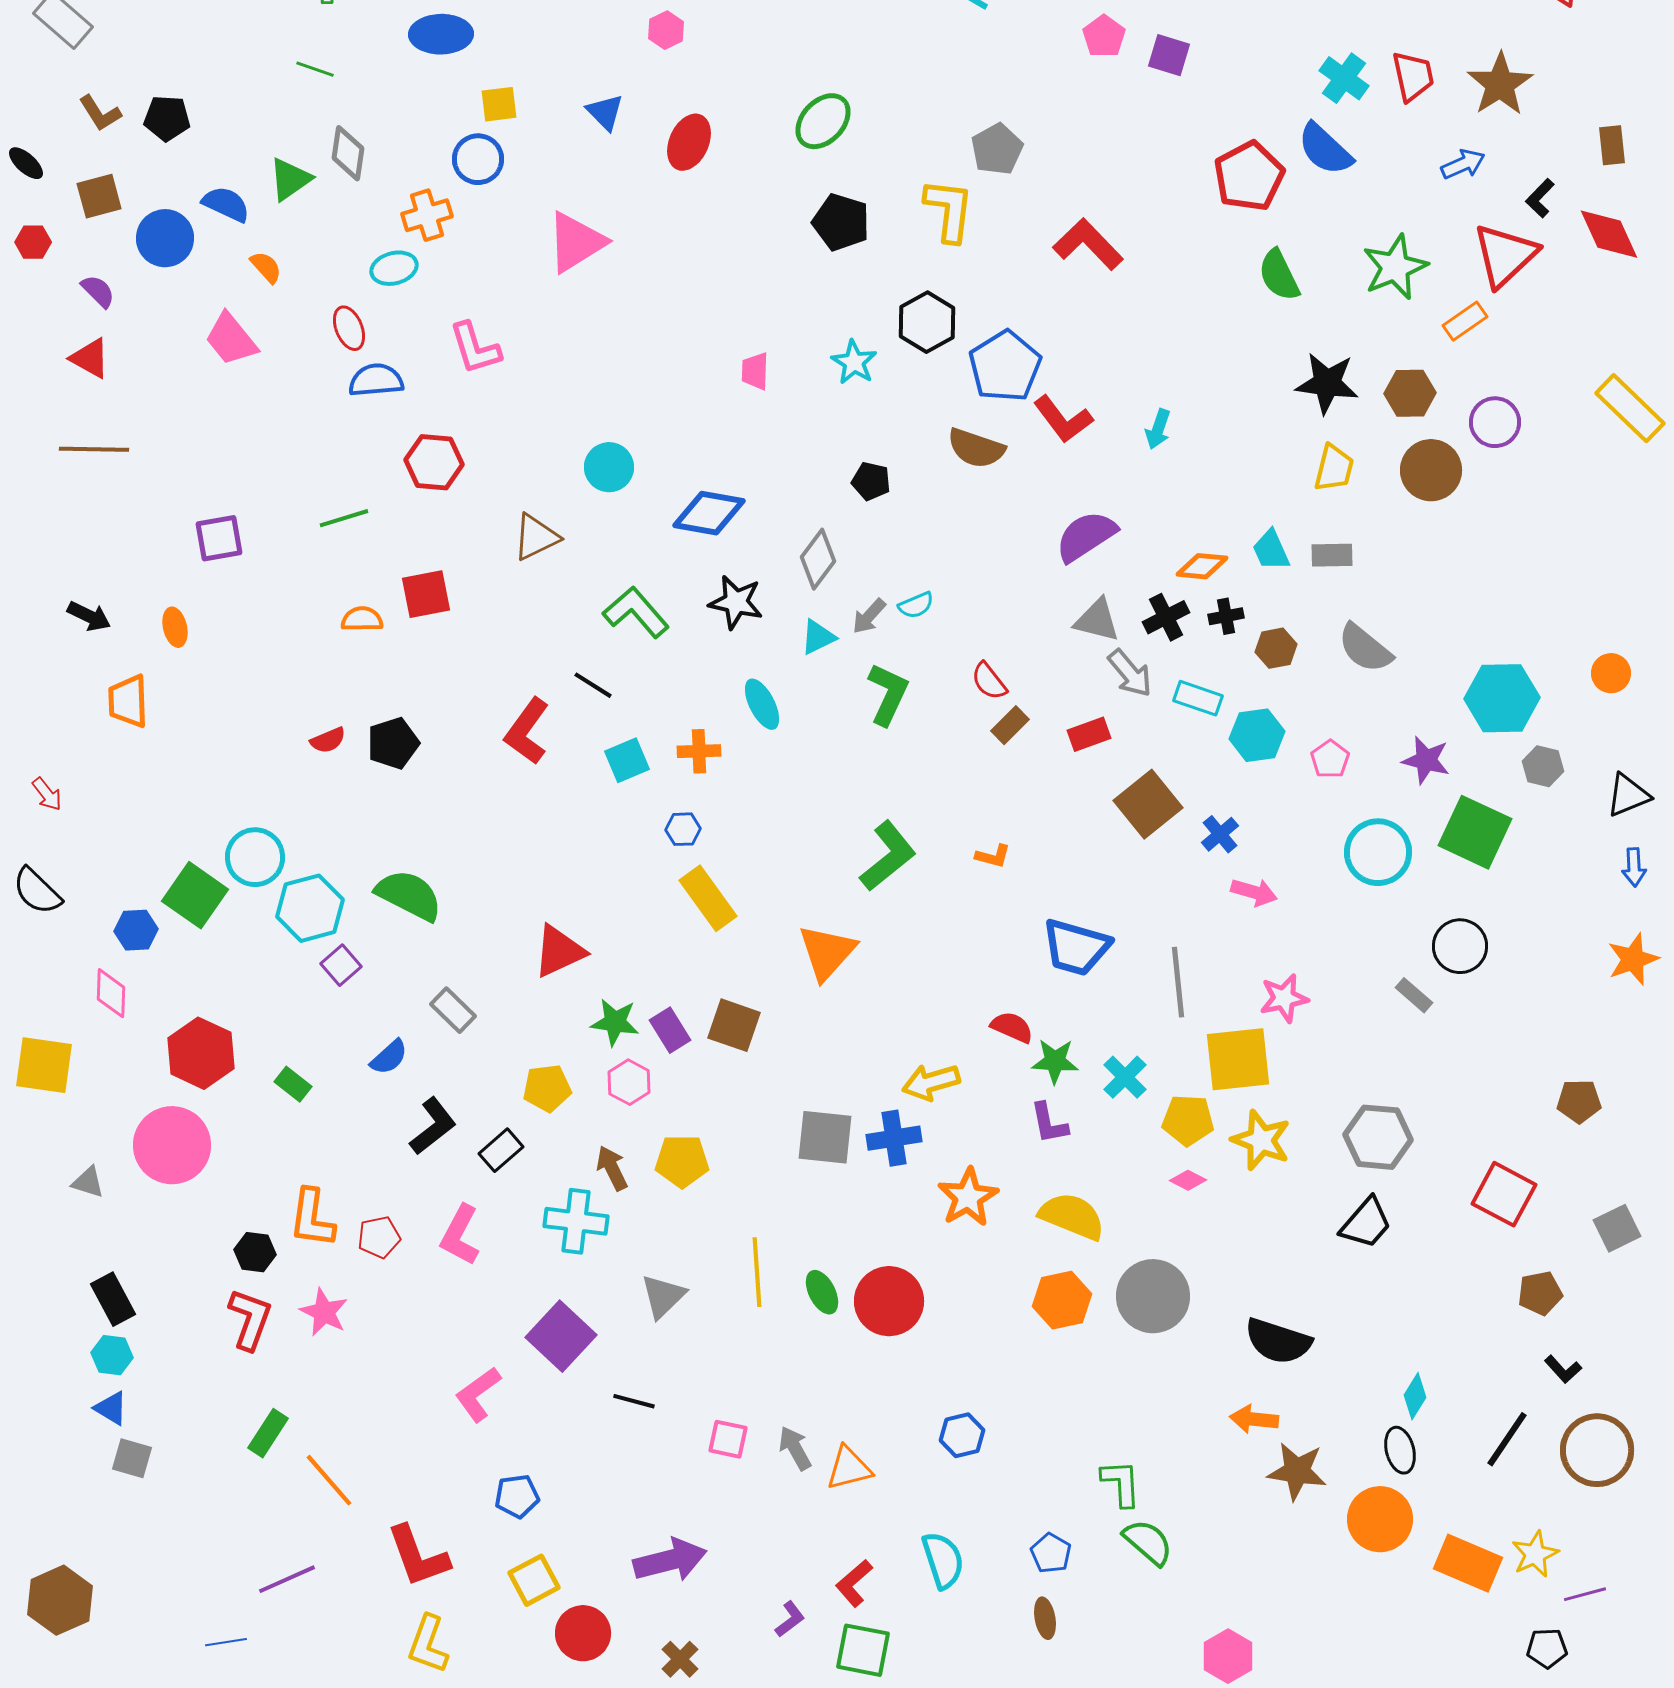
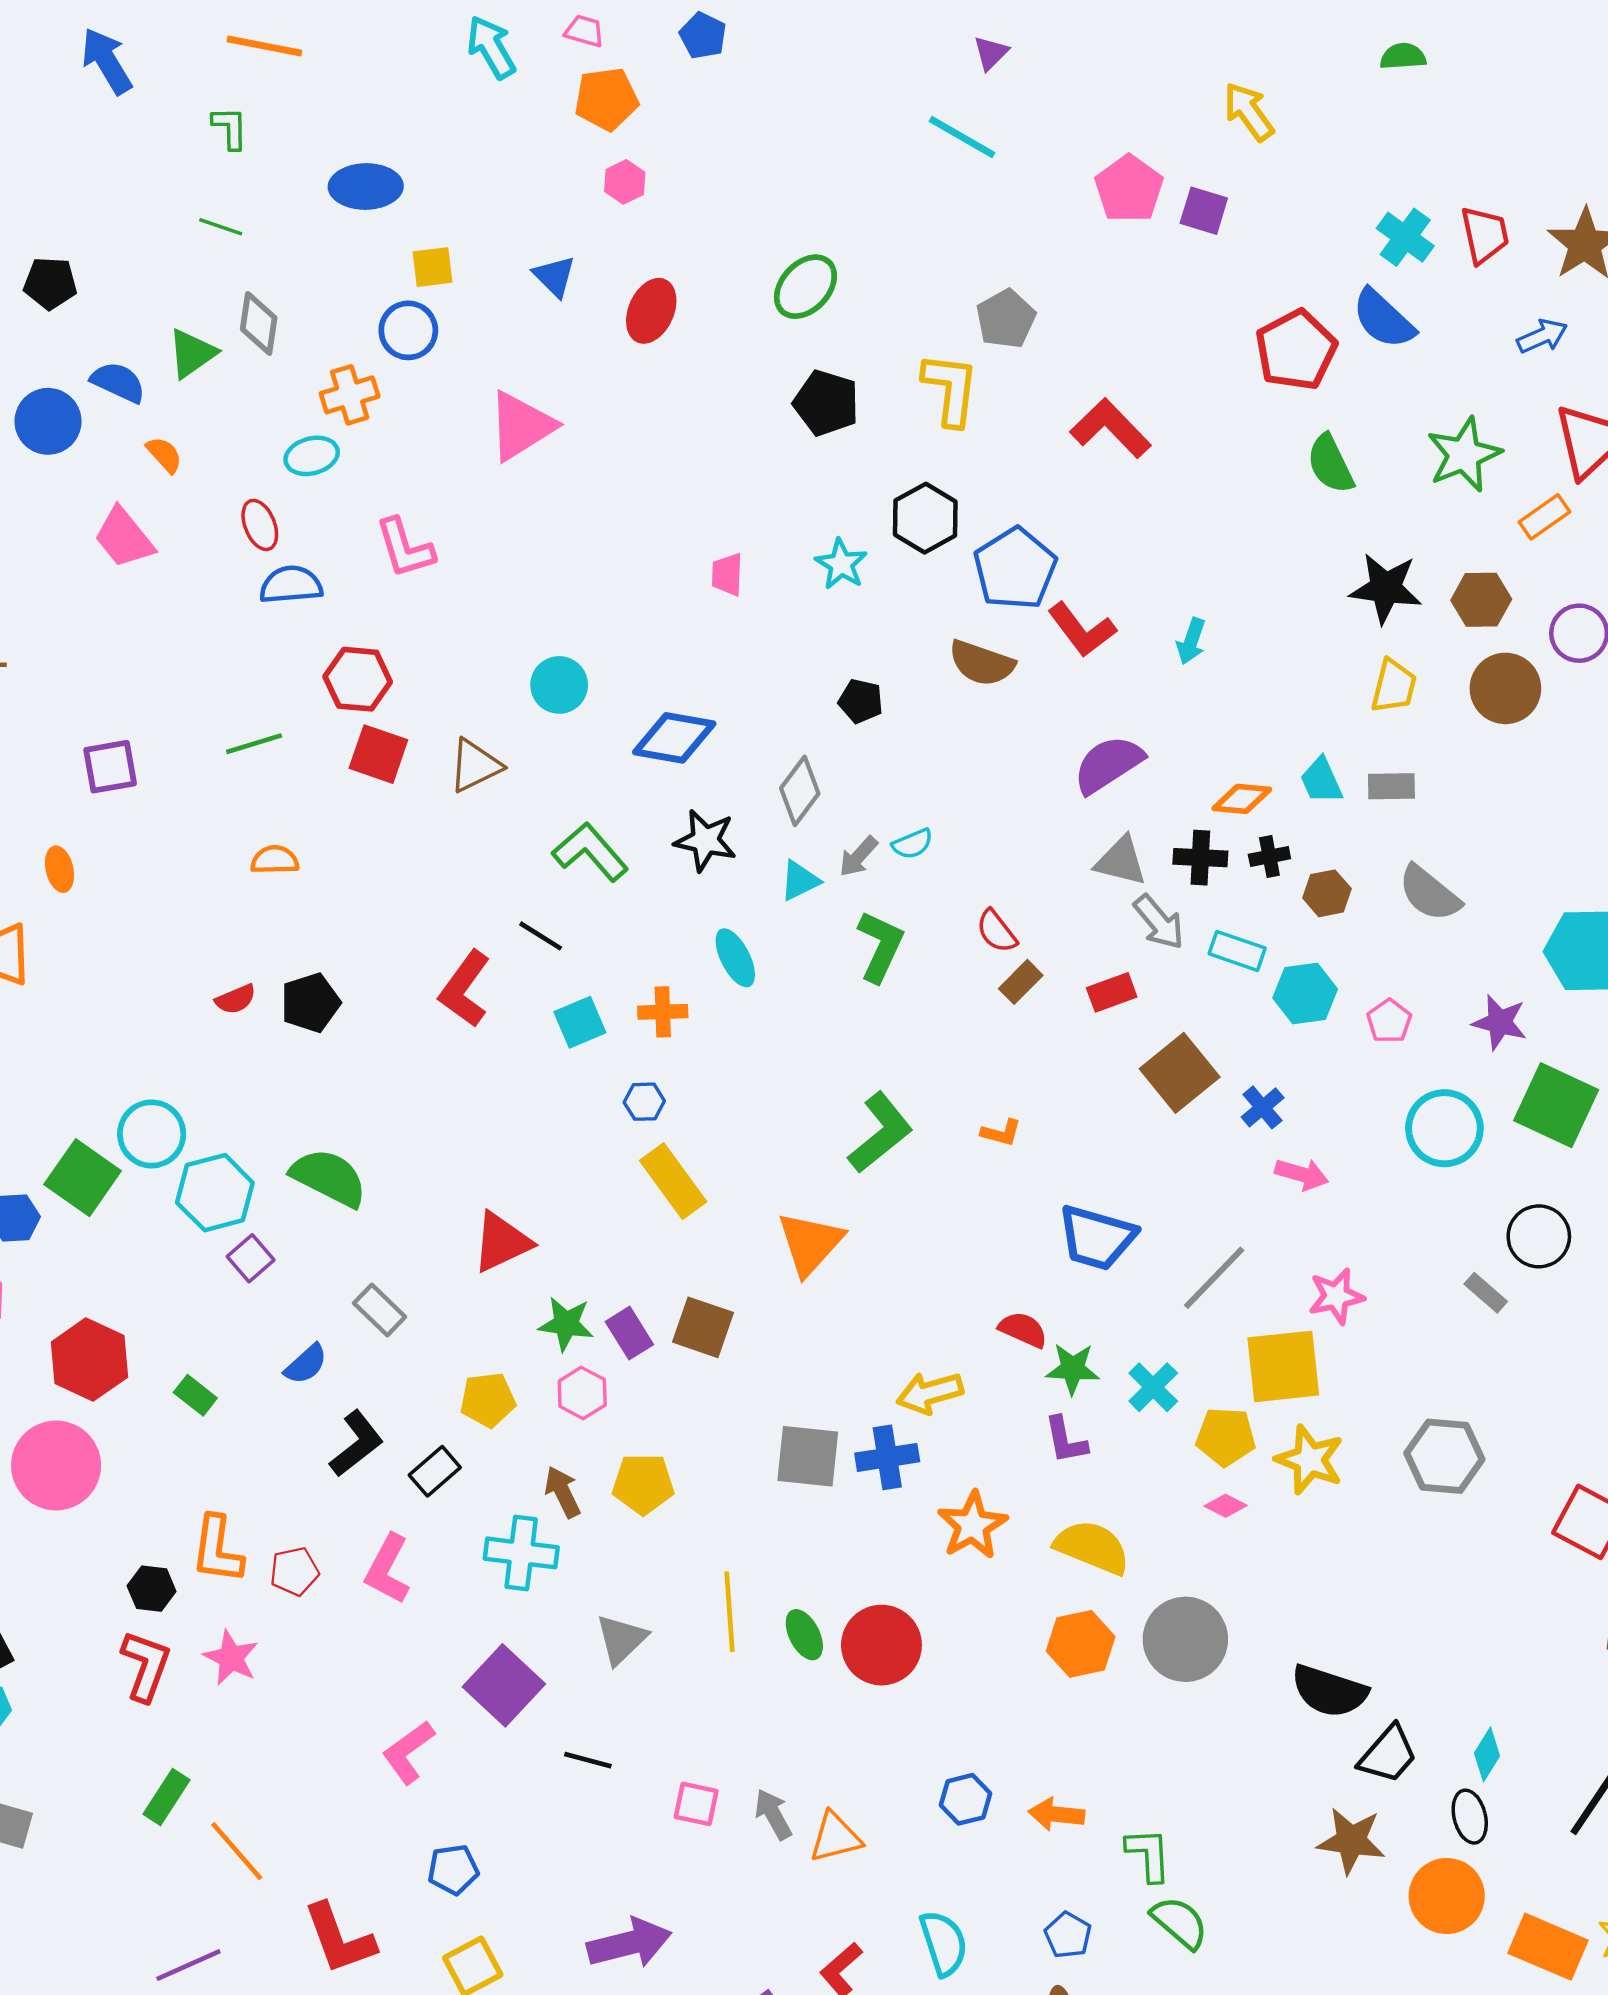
pink pentagon: (1104, 36) -> (1129, 189), size x1.4
red square: (426, 594) -> (378, 754), moved, turned 30
black cross: (1166, 617) -> (1200, 858), turned 30
gray line: (1178, 982) -> (1214, 1278), turned 50
black trapezoid: (1366, 1223) -> (1388, 1754), moved
orange arrow: (1254, 1419) -> (1056, 1814), moved

